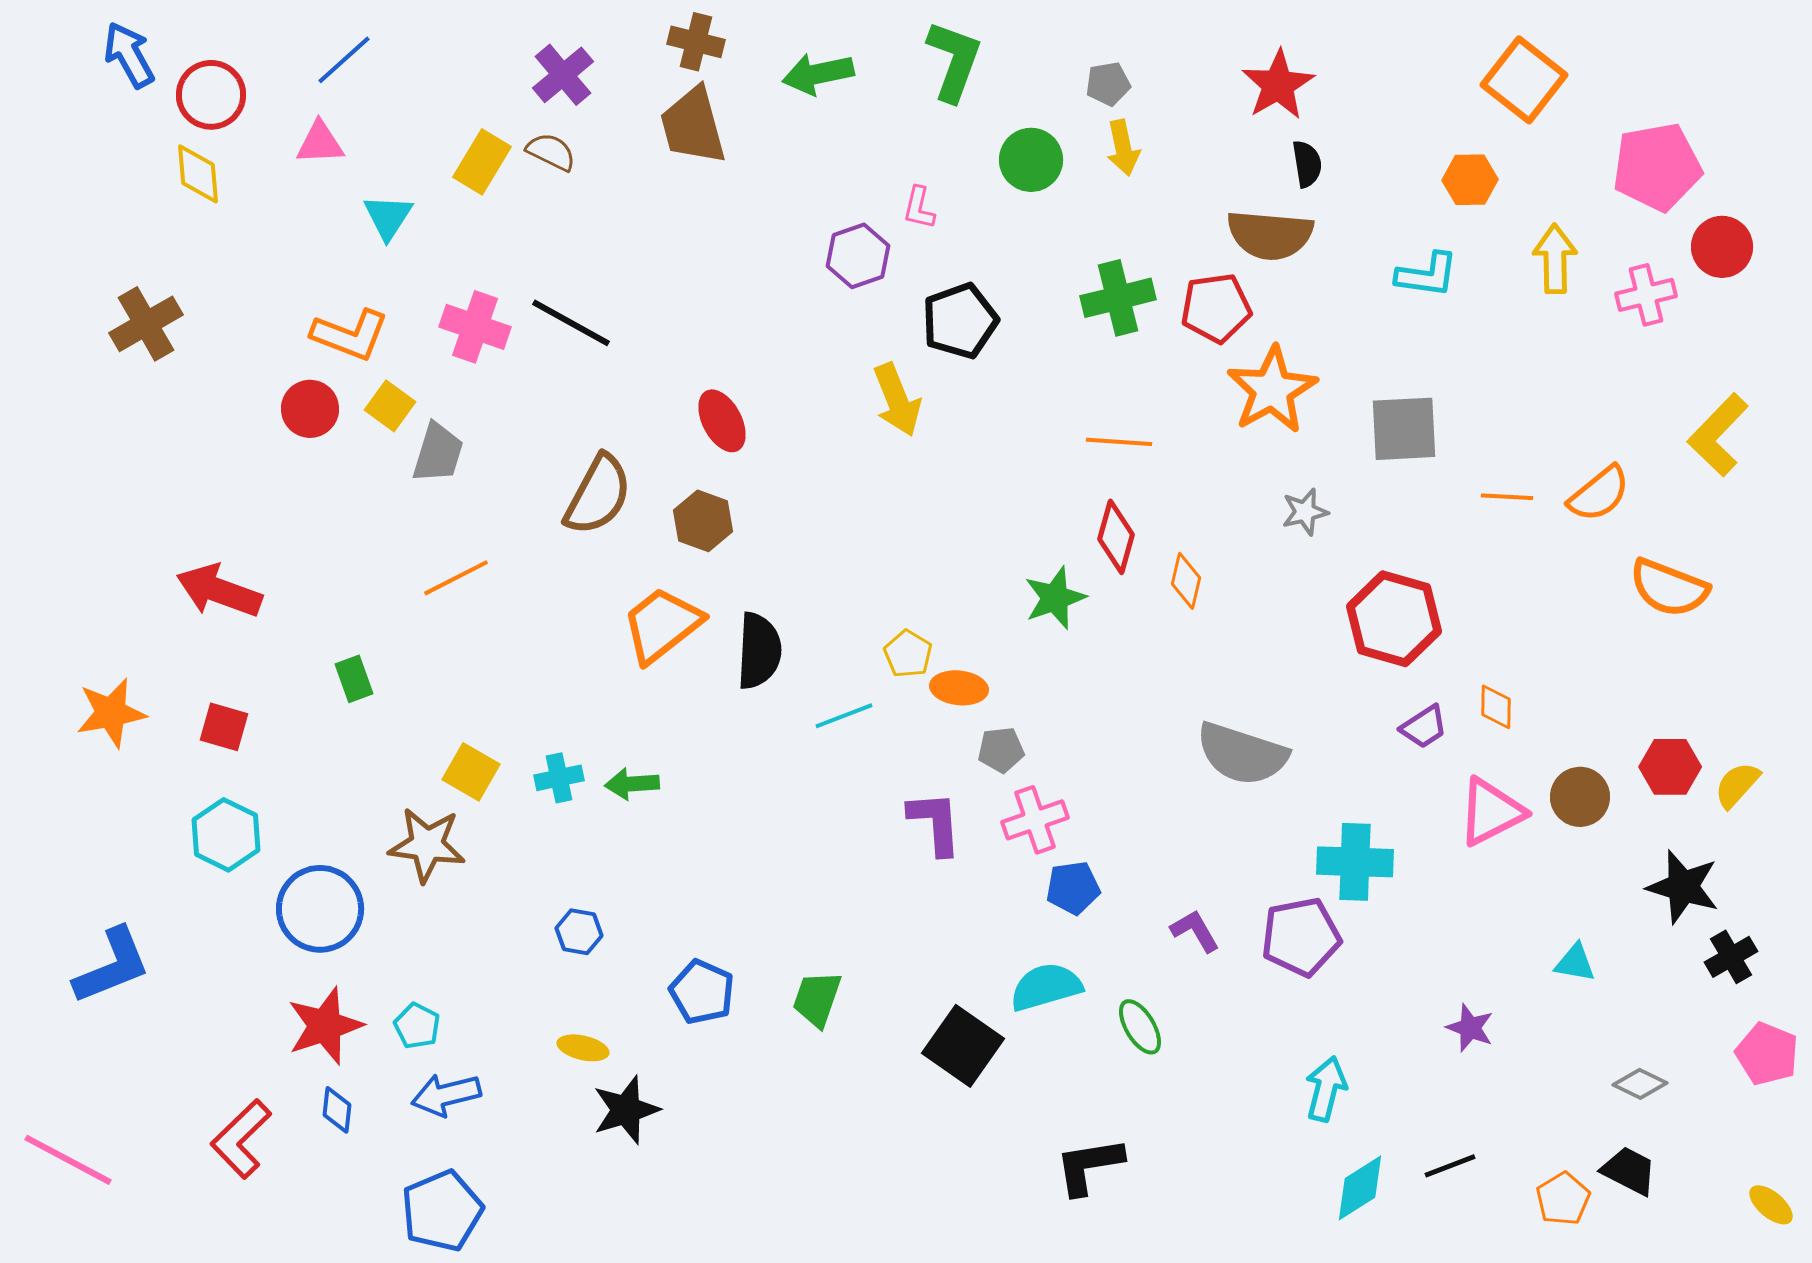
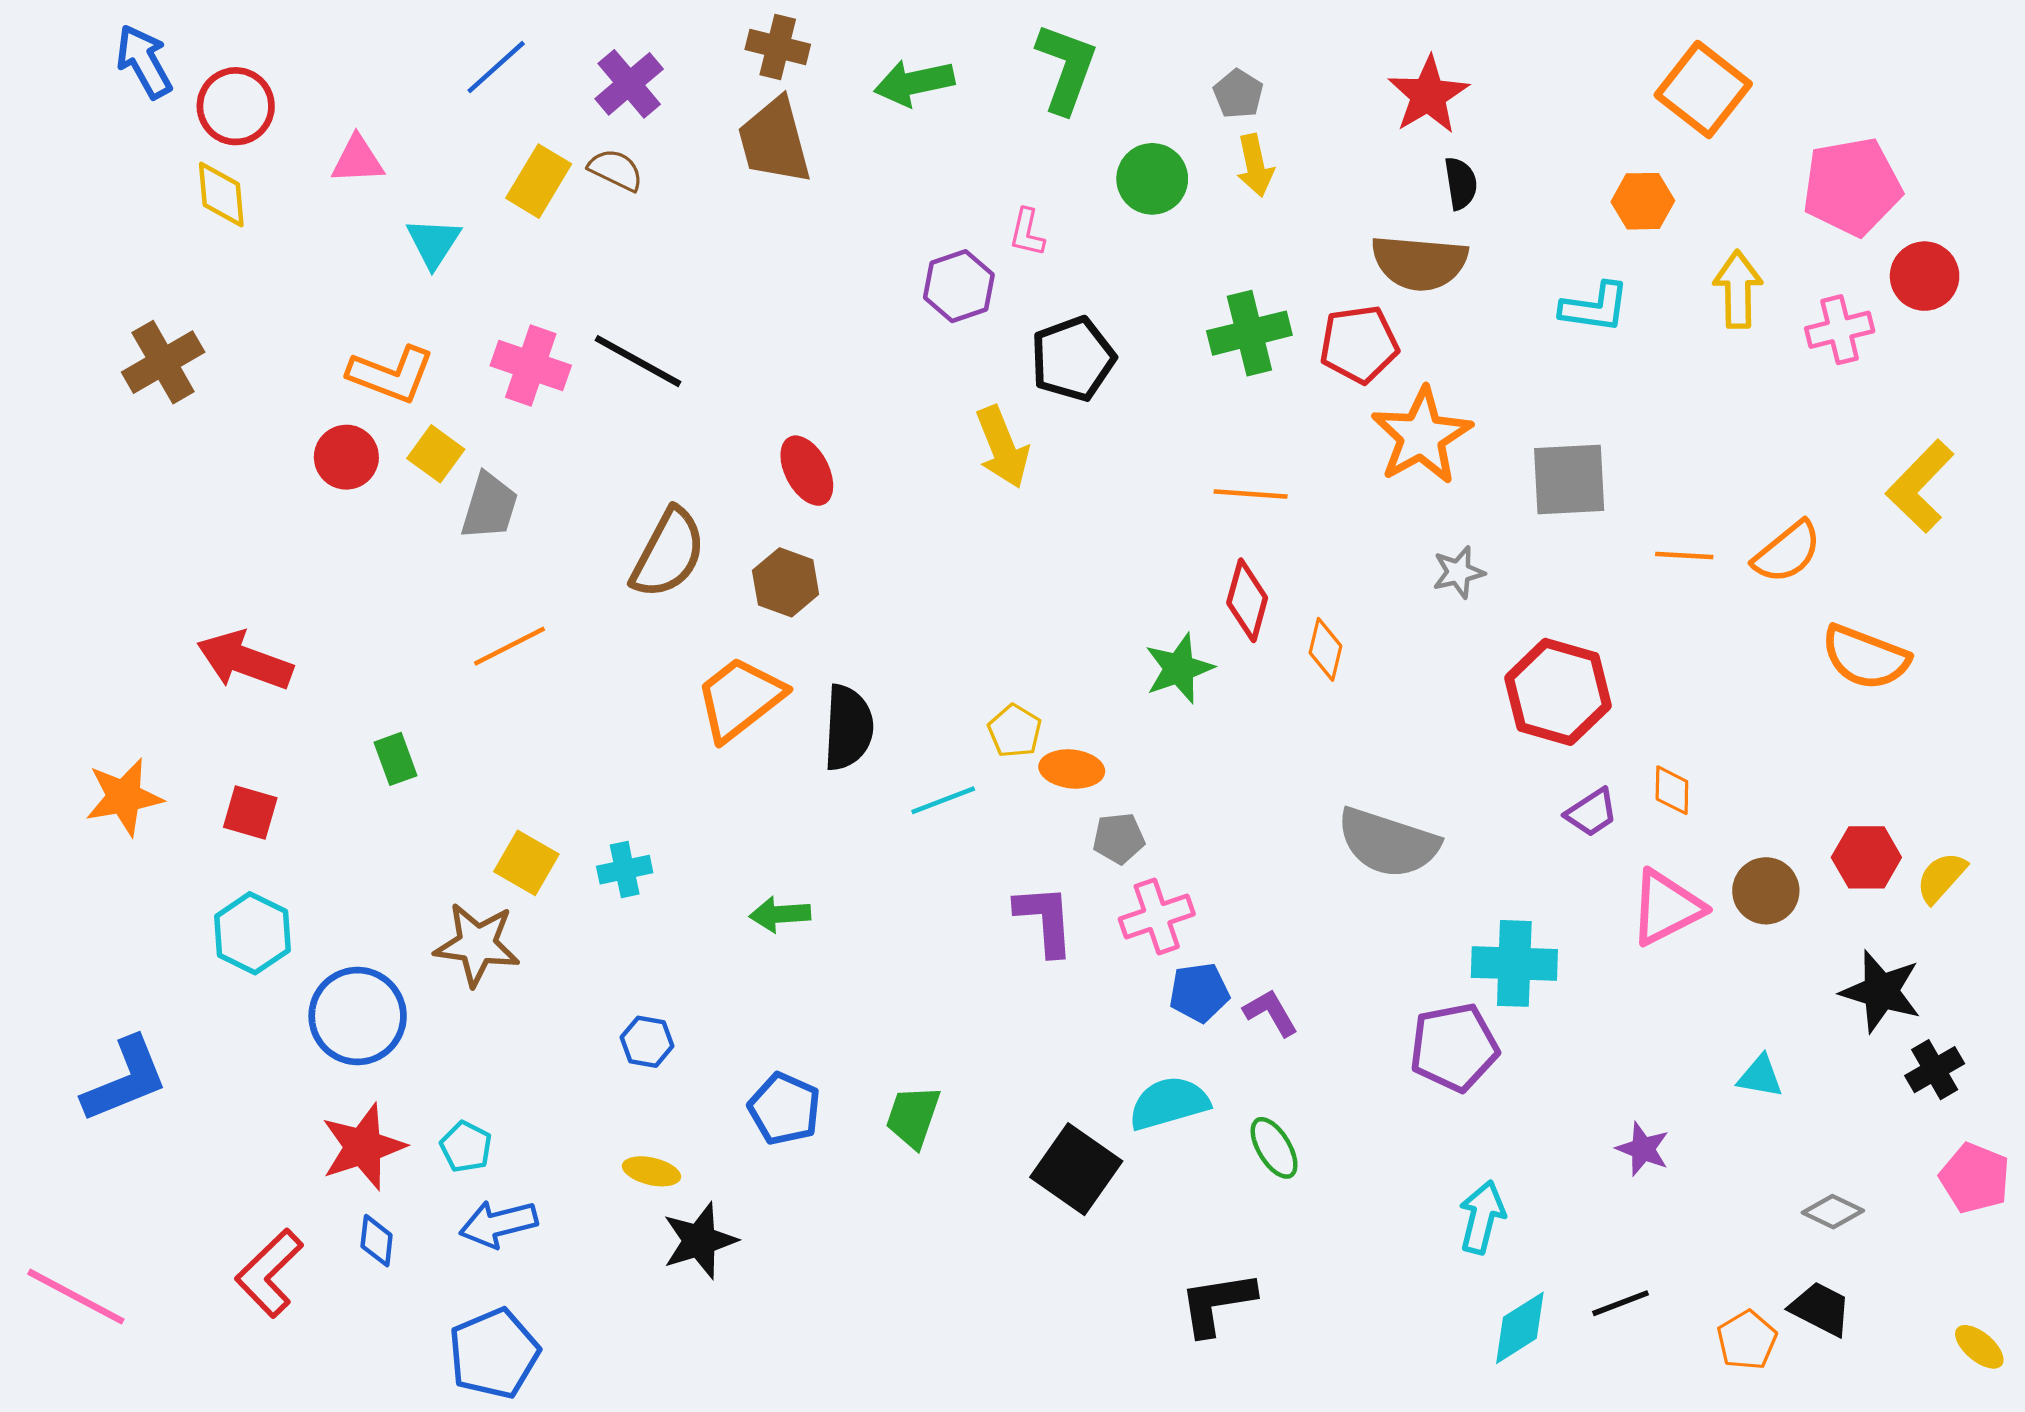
blue line: (344, 60) -> (496, 67), moved
gray pentagon: (1108, 84) -> (1238, 94), turned -30
green arrow: (632, 784) -> (780, 914), moved
purple L-shape: (1195, 931) -> (1271, 1013), moved

